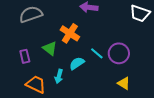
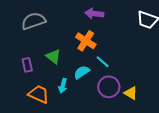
orange cross: (70, 33) -> (86, 41), moved
purple circle: (119, 53) -> (109, 87), moved

